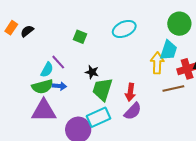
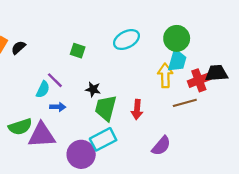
green circle: (179, 24) -> (177, 38), moved
green semicircle: (42, 87) -> (20, 127), moved
purple semicircle: (133, 111) -> (161, 146), moved

